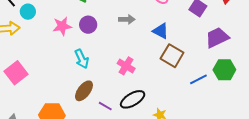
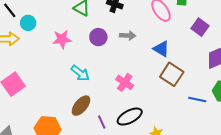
purple circle: (88, 25) -> (98, 37), moved
cyan arrow: (82, 59) -> (80, 73), turned -30
blue line: (198, 79) -> (197, 99), turned 36
purple line: (105, 106) -> (102, 122), turned 32

